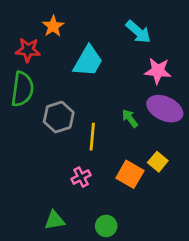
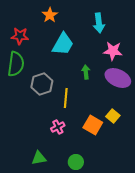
orange star: (53, 26) -> (50, 15), moved
cyan arrow: (138, 32) -> (99, 23), turned 42
green arrow: (130, 118) -> (86, 72), moved, turned 32

